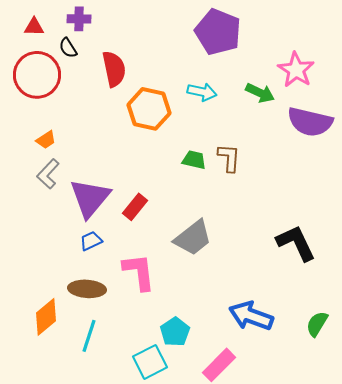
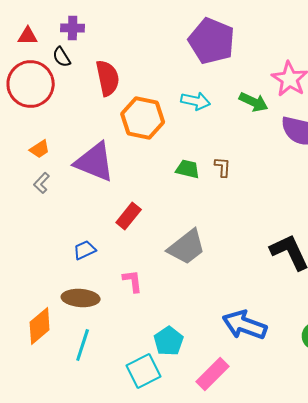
brown L-shape: (229, 158) -> (223, 167), size x0.7
gray L-shape: (48, 174) -> (42, 183), size x0.7
purple triangle: (90, 198) -> (95, 162), moved, turned -48
pink L-shape: (139, 272) -> (133, 281), size x0.6

